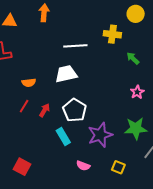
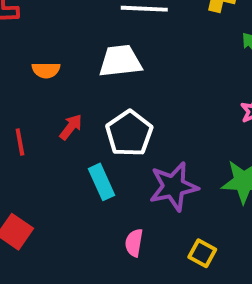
red line: (24, 106) -> (20, 142), moved, turned -48
pink semicircle: (83, 166) -> (134, 243), turned 72

